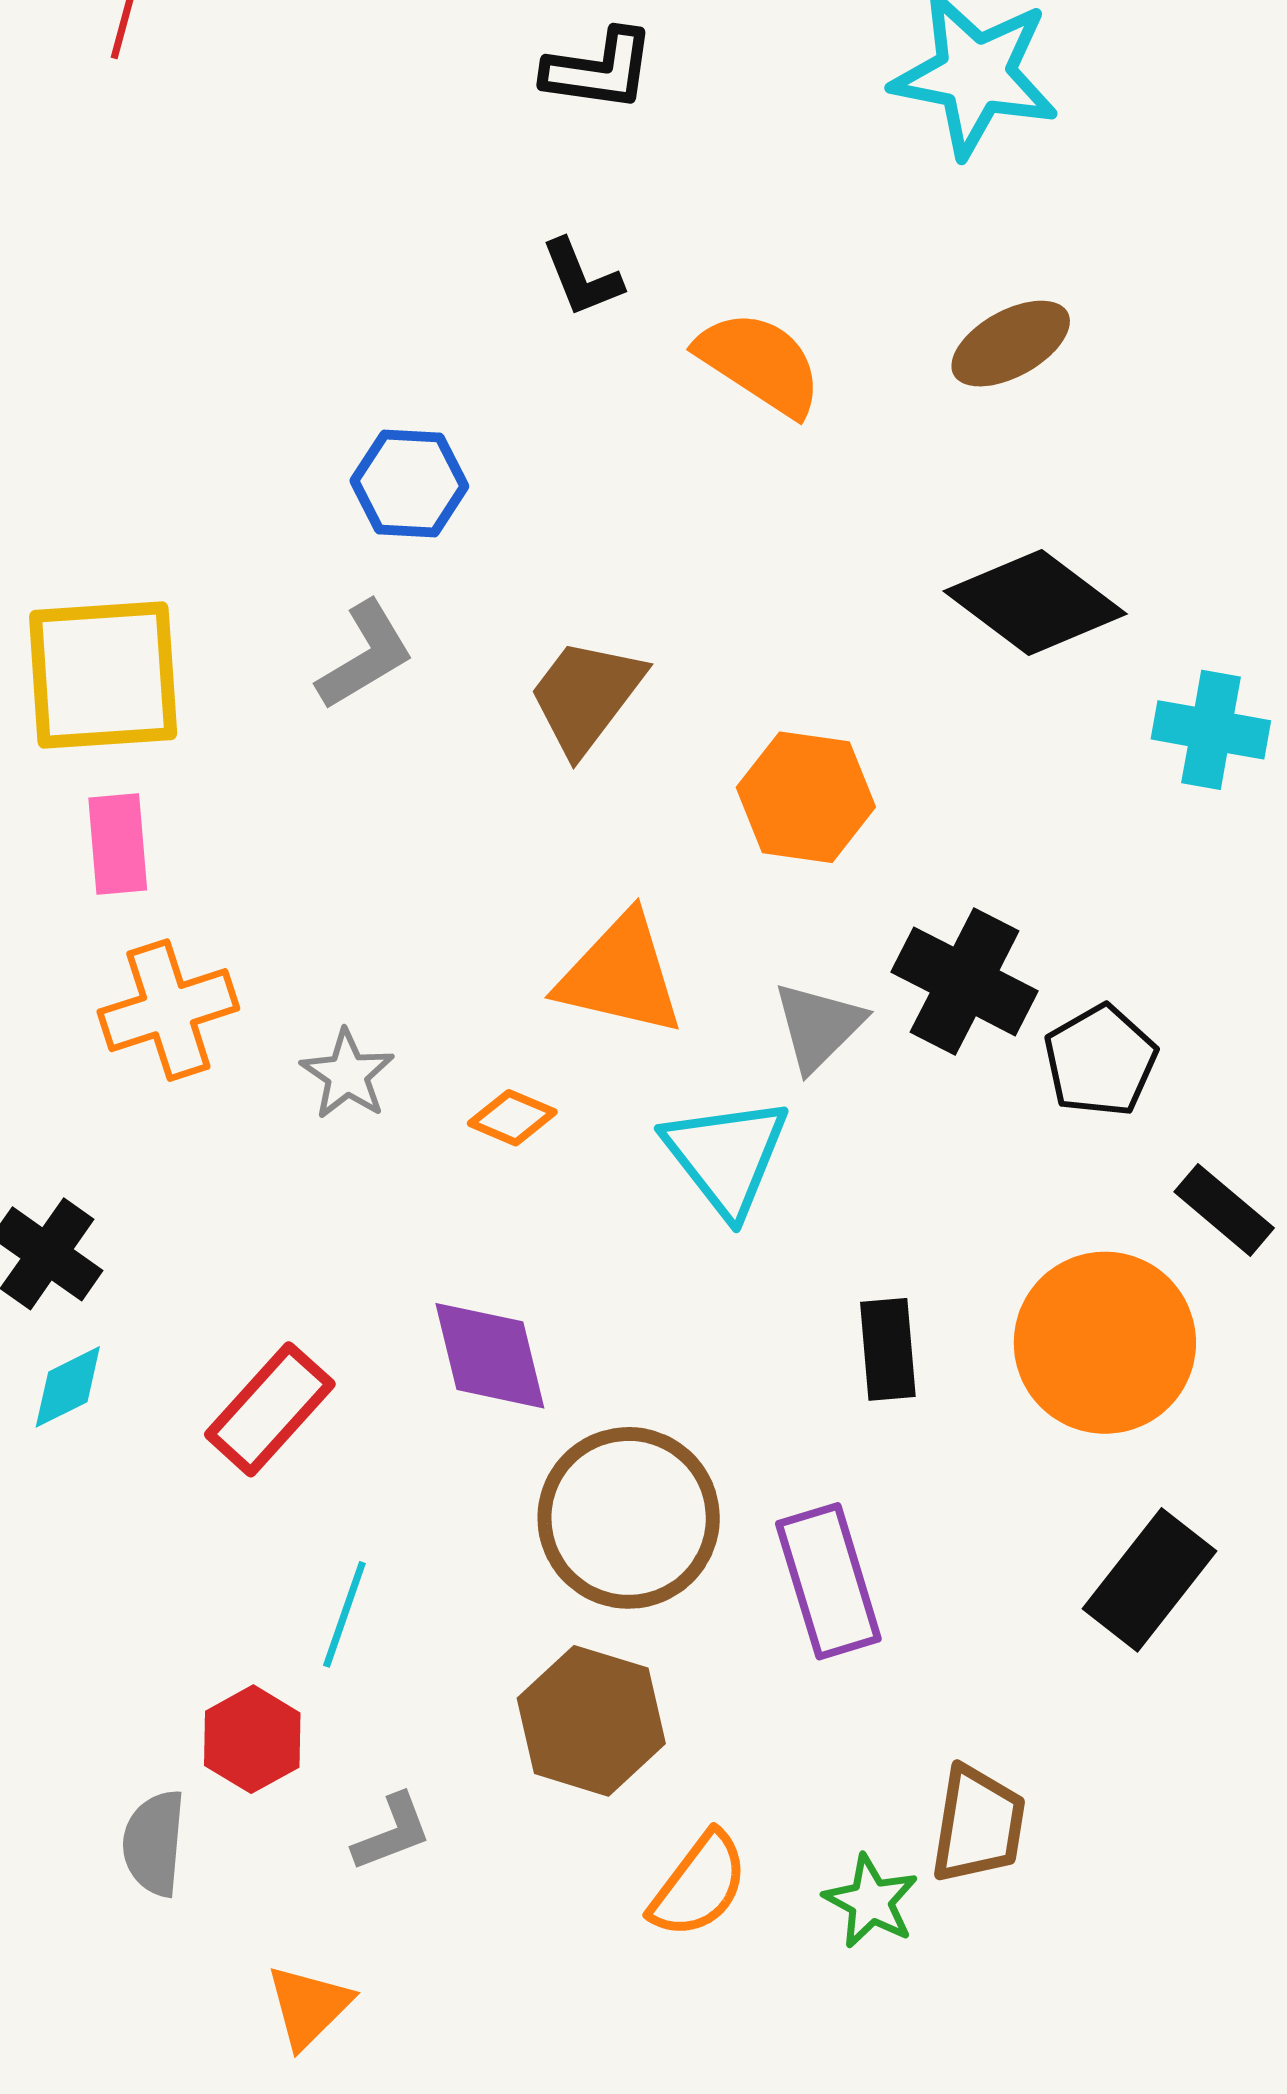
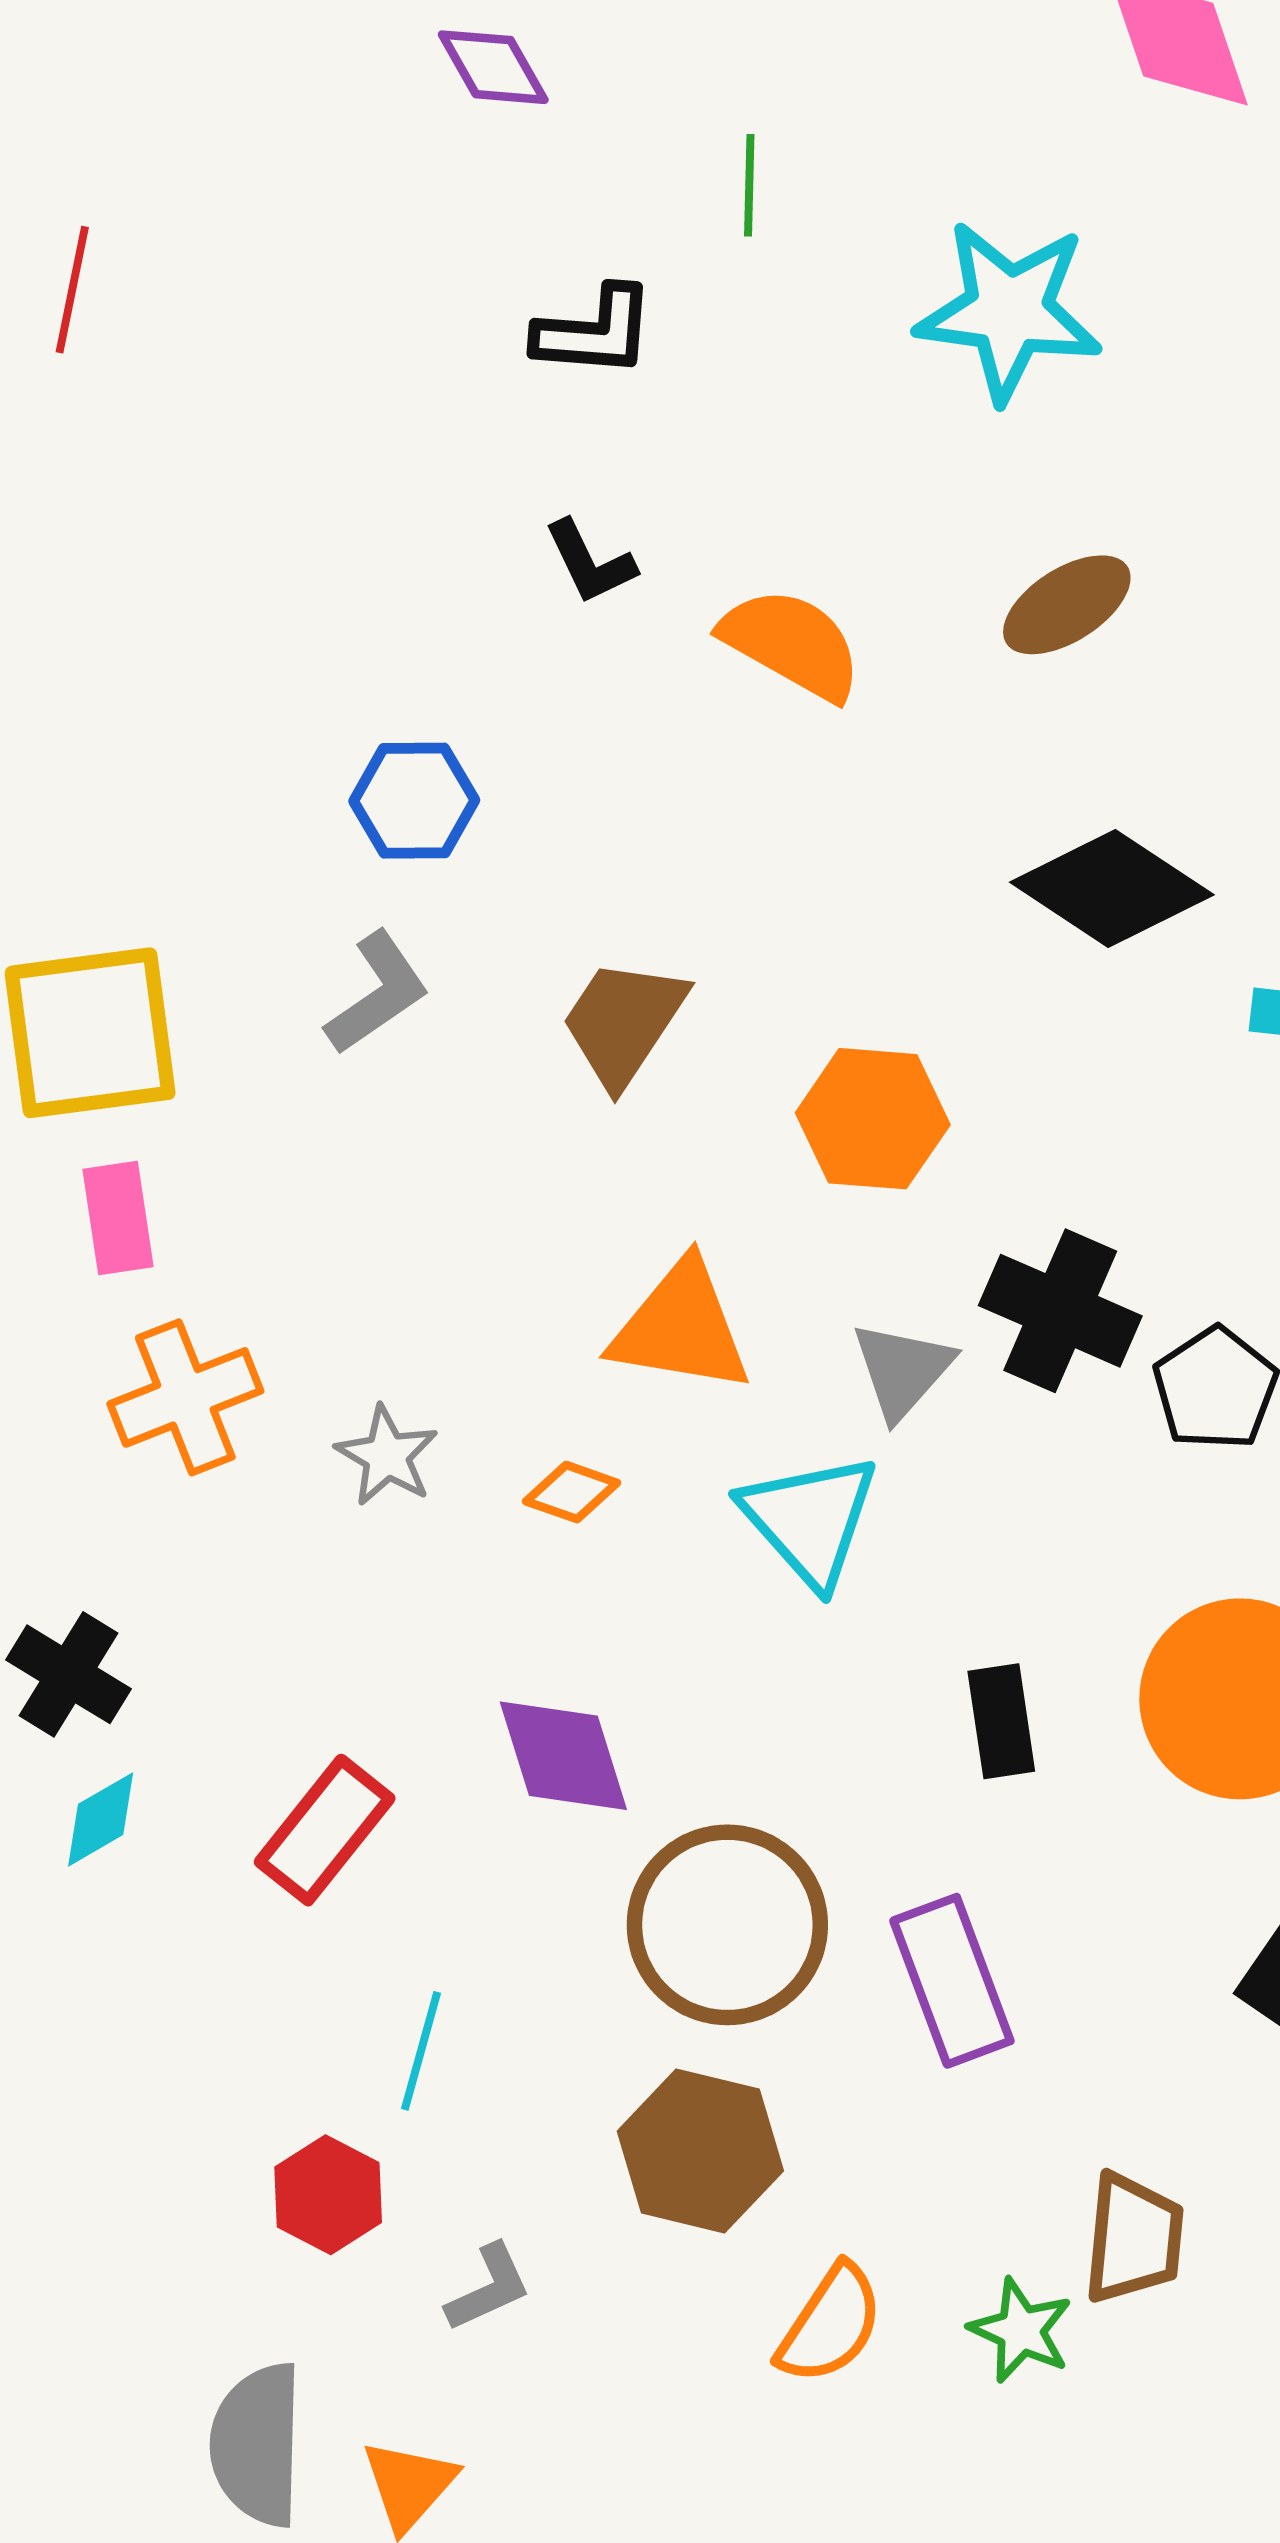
gray semicircle: (154, 1843) -> (257, 2445), moved, size x1.4

